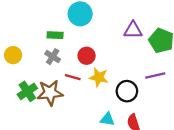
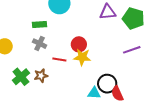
red circle: (87, 56) -> (79, 44), moved
black circle: (127, 91) -> (107, 84), moved
brown star: (50, 93) -> (41, 76), size x0.6

